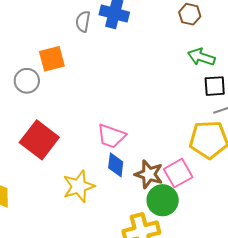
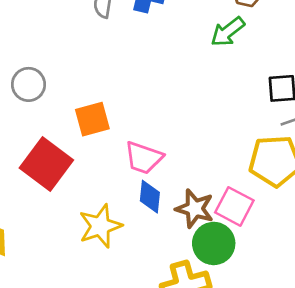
green arrow: (201, 57) -> (228, 32), moved, turned -56
orange square: (52, 59) -> (92, 119), moved
pink square: (178, 173) -> (234, 206), turned -32

